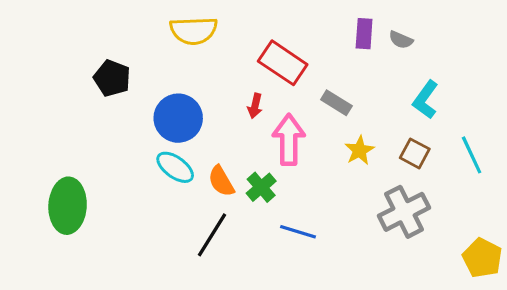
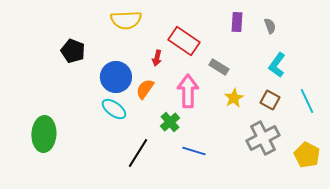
gray semicircle: (401, 40) -> (270, 26), moved, turned -133
red arrow: (255, 106) -> (157, 58), moved
orange semicircle: (221, 181) -> (145, 89), moved, turned 65
yellow pentagon: (482, 258) -> (307, 155), moved

